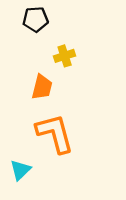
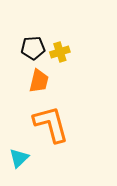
black pentagon: (35, 19) -> (33, 48), moved

